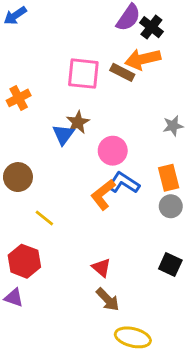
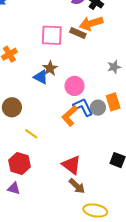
blue triangle: (63, 135) -> (41, 77), turned -35
blue L-shape: (123, 183) -> (83, 107), turned 35
gray circle: (171, 206) -> (98, 108), moved
red triangle: (101, 268) -> (71, 165), size x1.5

